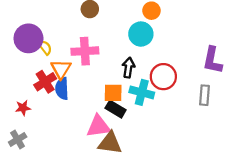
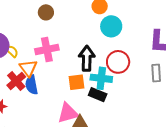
cyan circle: (141, 34) -> (111, 26), moved
black arrow: (128, 68) -> (87, 58), size x1.4
black rectangle: (116, 109) -> (98, 95), moved

